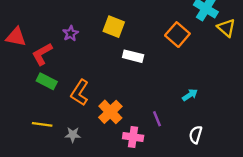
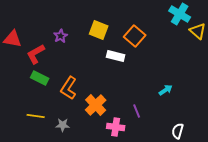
orange square: (177, 35) -> (135, 36), moved
white semicircle: (196, 135) -> (178, 131), moved

